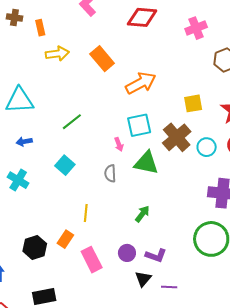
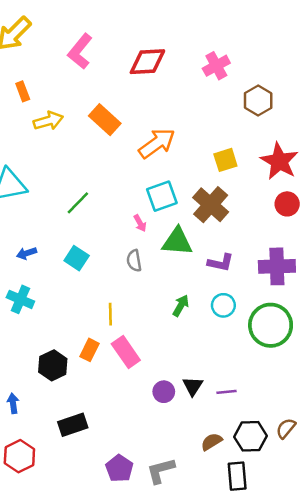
blue arrow: (24, 142) -> (26, 253), moved
cyan circle: (207, 147) -> (223, 305), moved
cyan cross: (18, 180) -> (20, 299), moved
purple circle: (127, 253) -> (164, 392), moved
purple L-shape: (156, 256) -> (221, 263), moved
pink rectangle: (92, 260) -> (126, 352), moved

